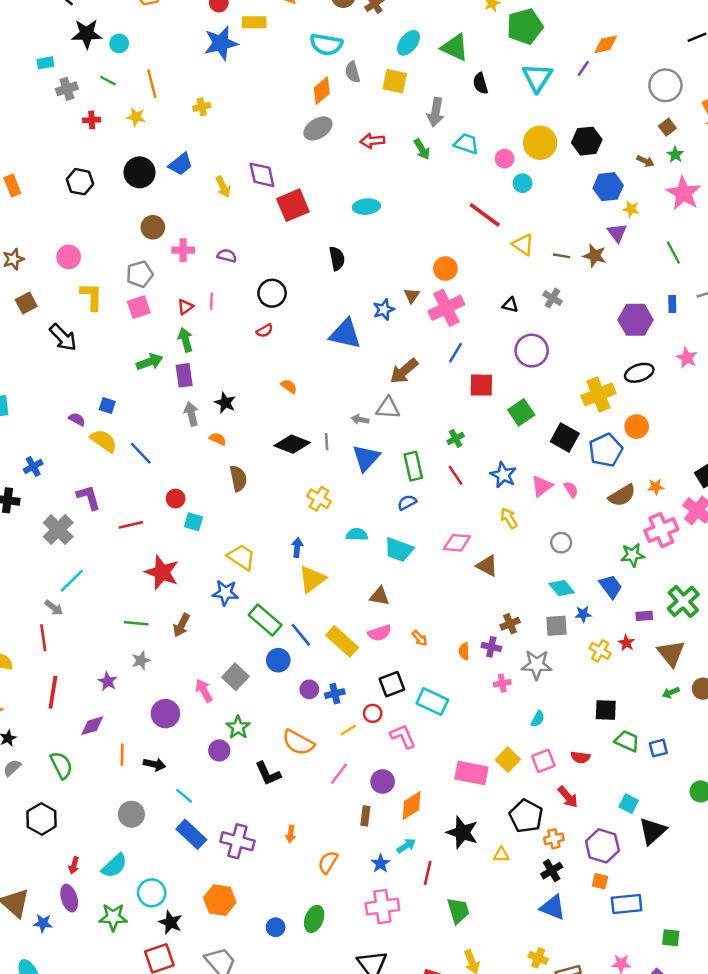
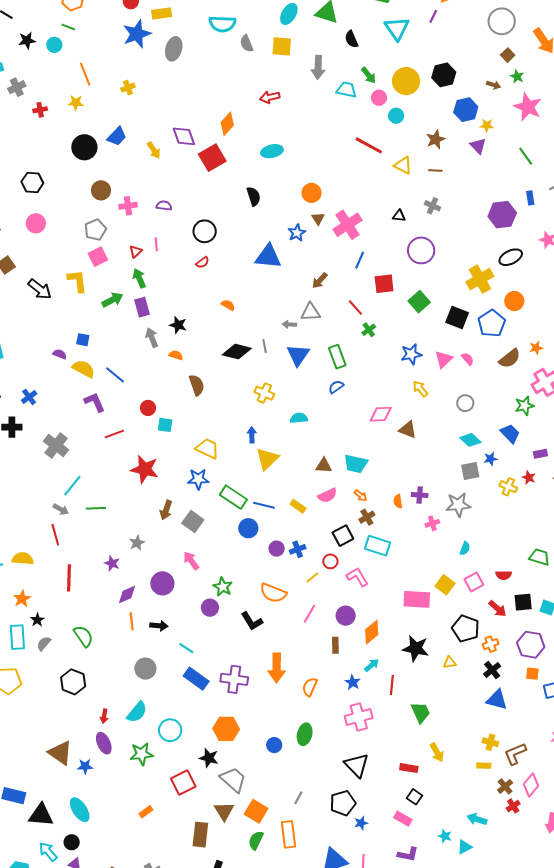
black star: (87, 34) -> (27, 40), size x0.7
green line: (108, 81) -> (68, 27), moved
orange diamond: (322, 91) -> (227, 124), moved
gray ellipse: (318, 128) -> (174, 49), moved, turned -35
green arrow: (422, 149) -> (369, 75), moved
black hexagon: (80, 182) -> (32, 182), moved
brown star: (595, 256) -> (436, 139), moved, turned -30
orange circle: (445, 269) -> (312, 193), moved
yellow L-shape: (92, 296) -> (77, 281), moved
brown arrow: (404, 371) -> (320, 281), size x0.7
red line: (455, 475) -> (355, 307), moved
blue star: (503, 475) -> (411, 354), turned -30
purple L-shape: (89, 497) -> (95, 402), moved
cyan trapezoid: (399, 550) -> (356, 464), moved
green line: (136, 623) -> (96, 508), moved
brown cross: (510, 624) -> (367, 517), moved
blue line: (301, 635) -> (264, 505), turned -30
yellow rectangle: (342, 641) -> (298, 506), size x0.6
gray square: (235, 677) -> (193, 521), moved
black square: (606, 710) -> (523, 602), moved
purple diamond: (92, 726) -> (127, 595), moved
orange arrow: (291, 834) -> (277, 668), size x2.0
black star: (170, 922) -> (209, 758), moved

